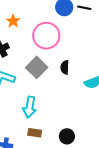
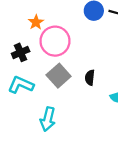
pink circle: (46, 36) -> (55, 41), moved

